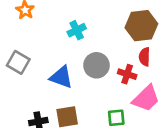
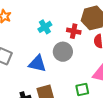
red cross: (127, 74) -> (74, 31), moved

